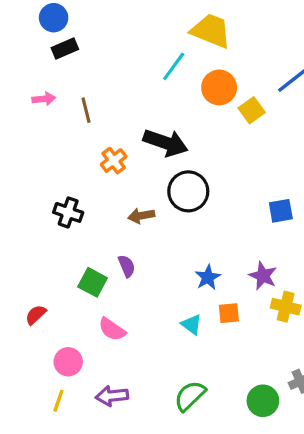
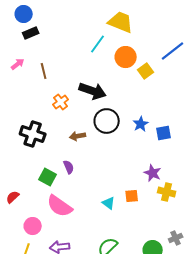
pink arrow: (44, 99) -> (18, 64), turned -32
black cross: (68, 212) -> (33, 134), size x1.4
blue star: (208, 277) -> (141, 124), moved
pink semicircle: (112, 329) -> (60, 206), size x1.5

